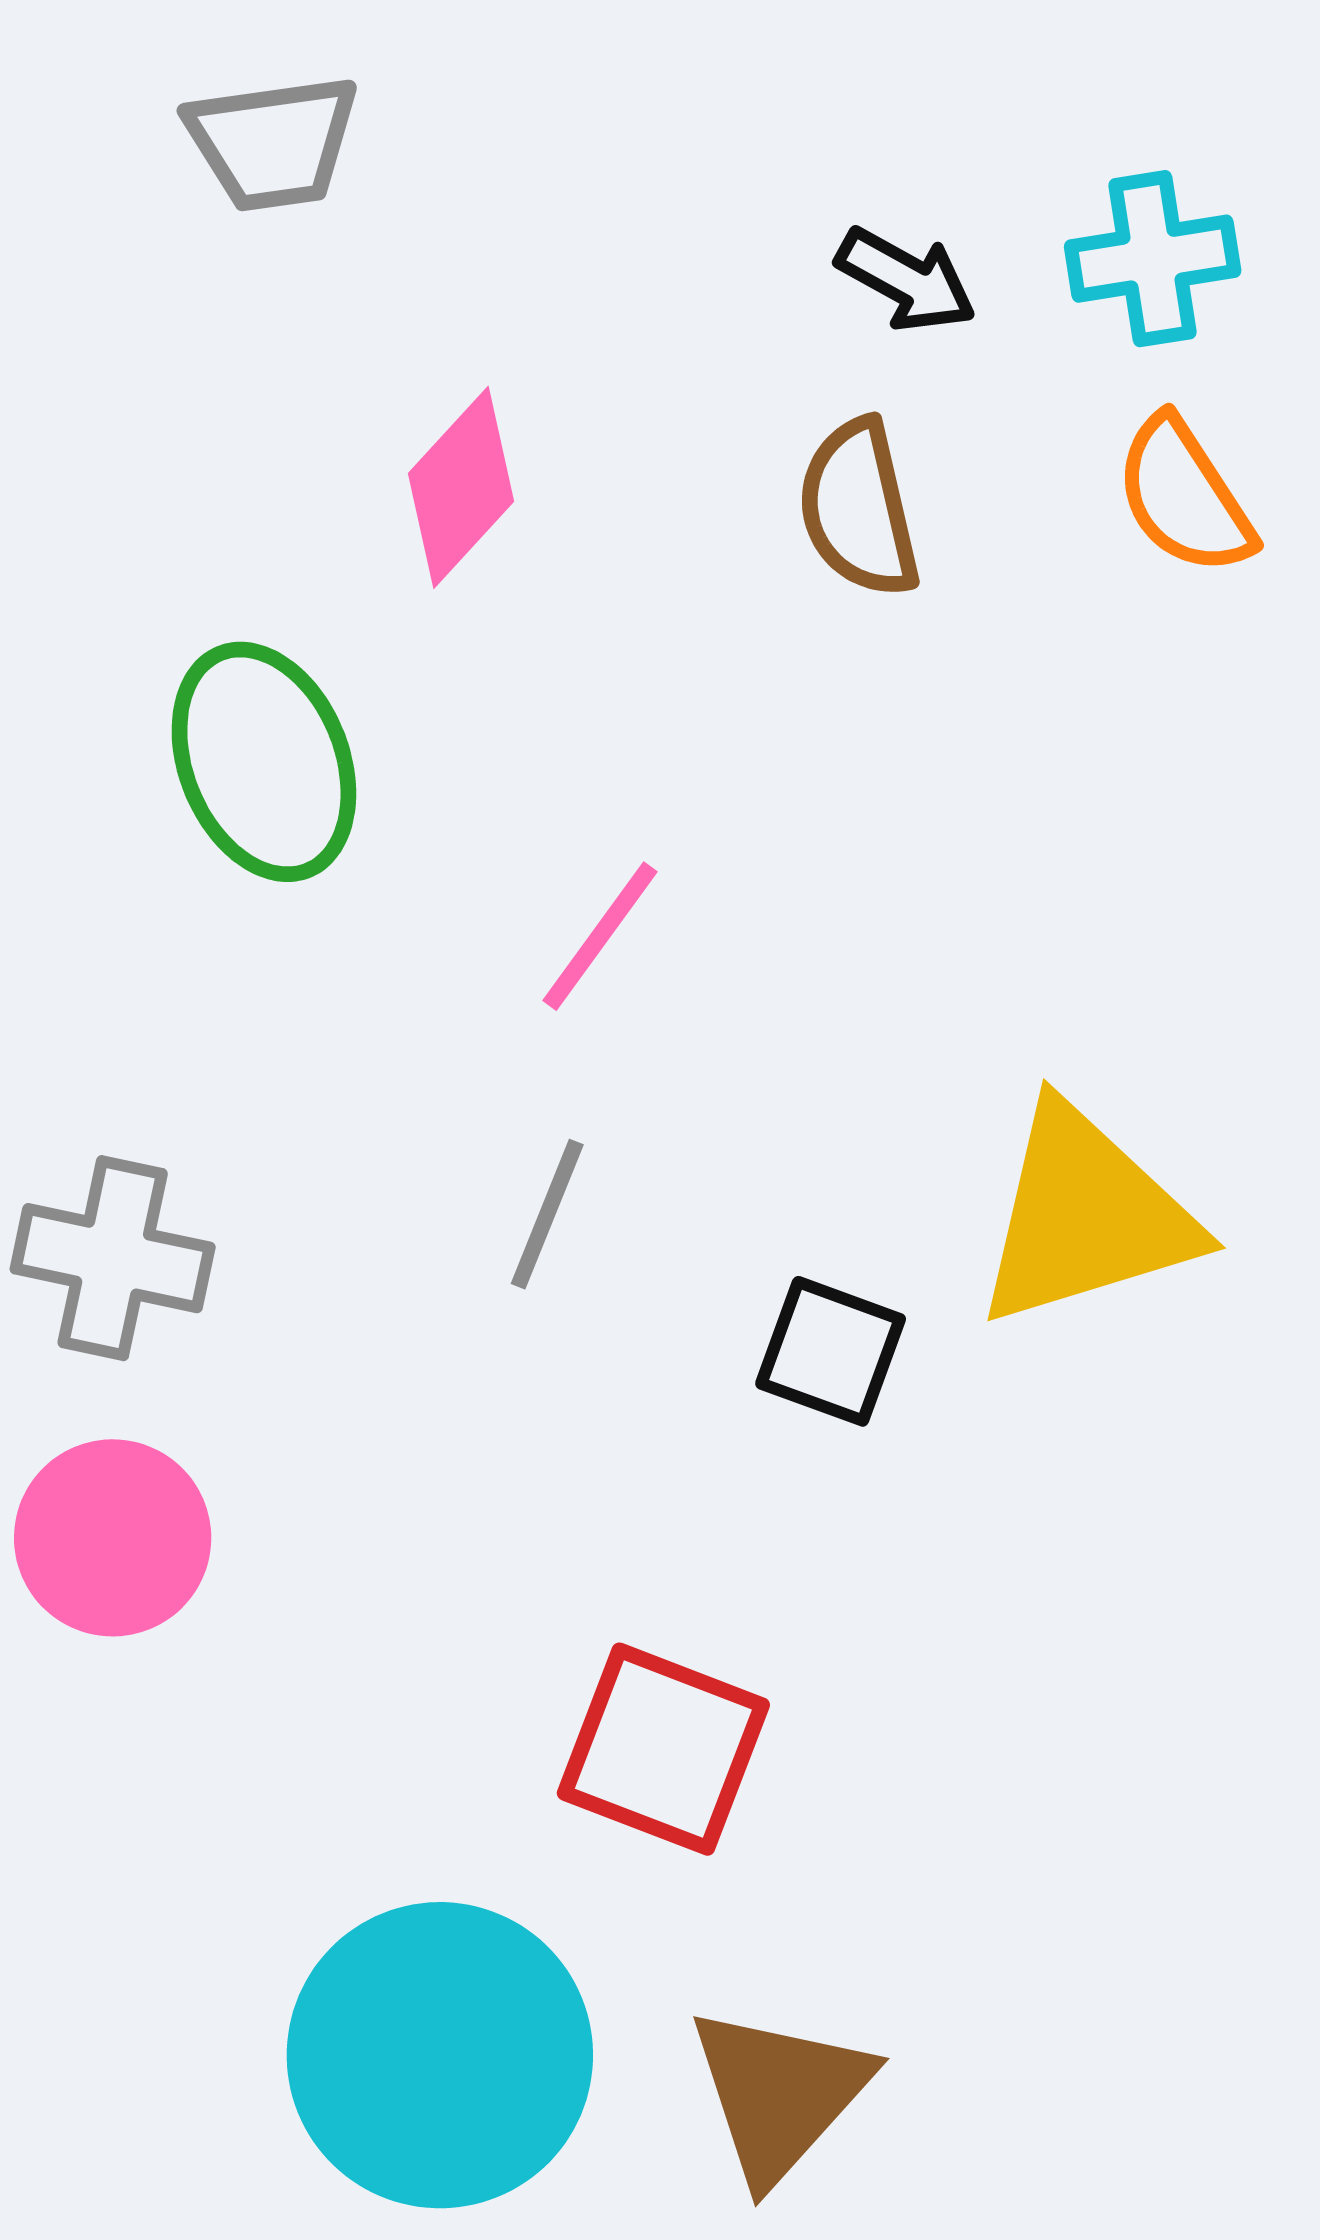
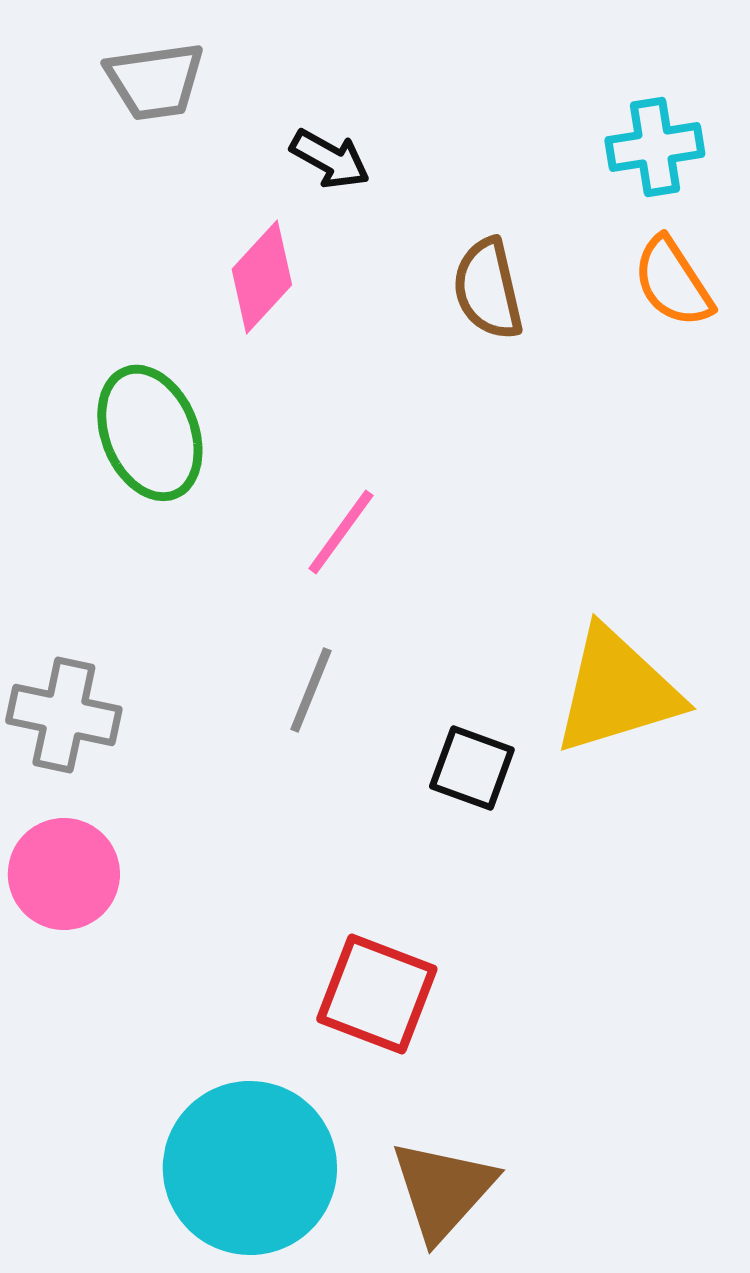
black arrow: (906, 280) -> (330, 159), moved

